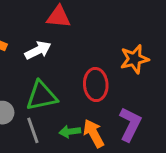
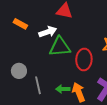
green triangle: (42, 96) -> (60, 47), moved

